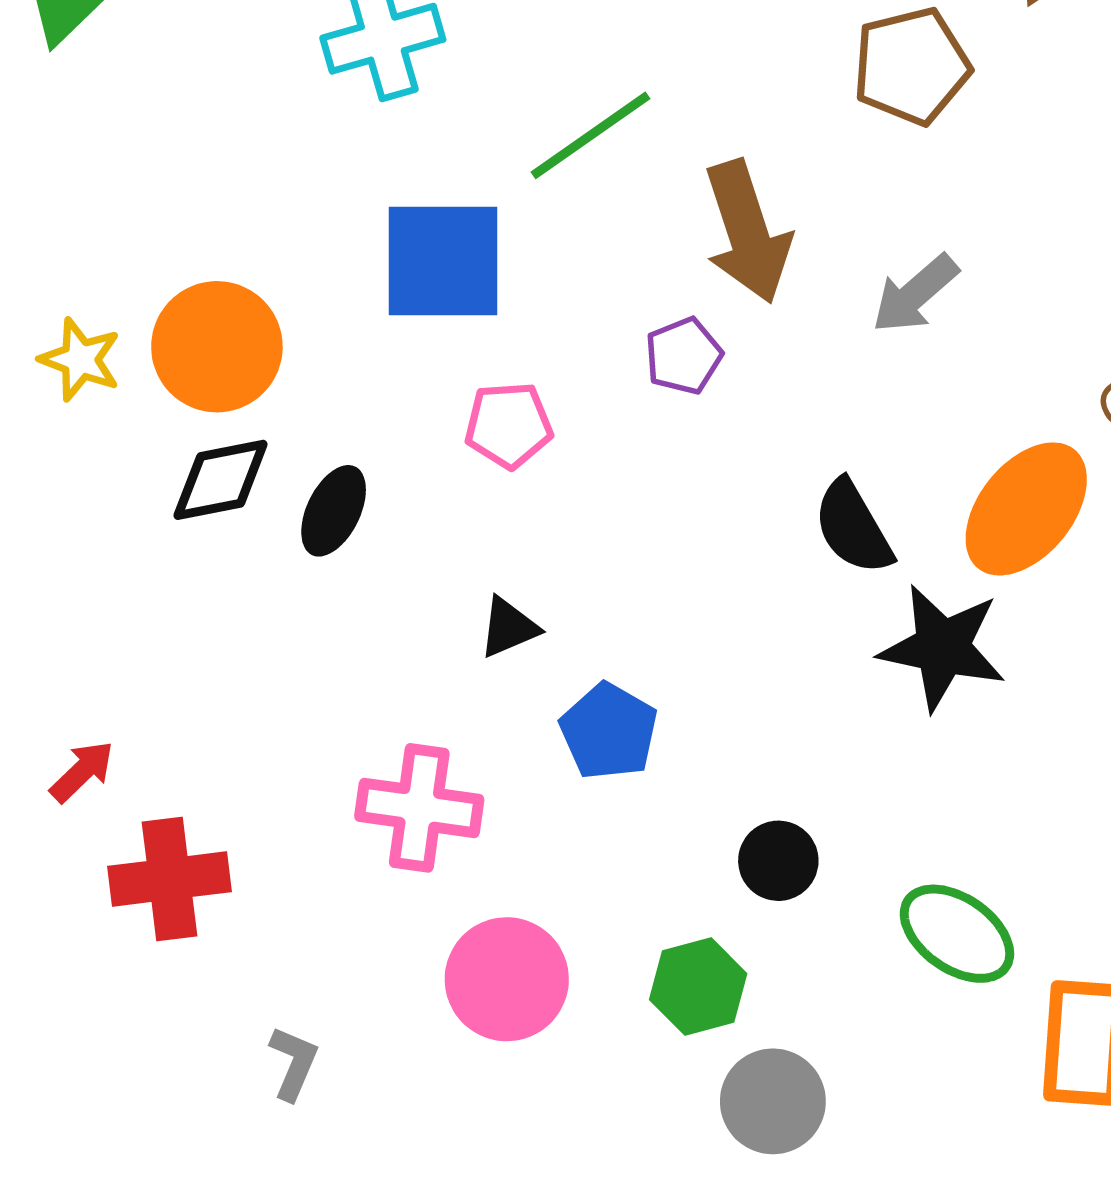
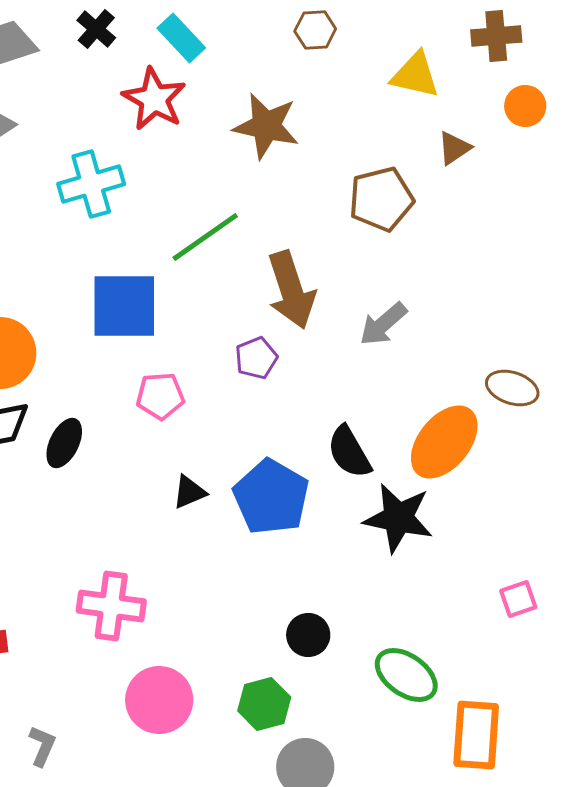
black triangle: (509, 627) -> (189, 492), moved
blue pentagon: (609, 731) -> (271, 497), moved, size x1.4

